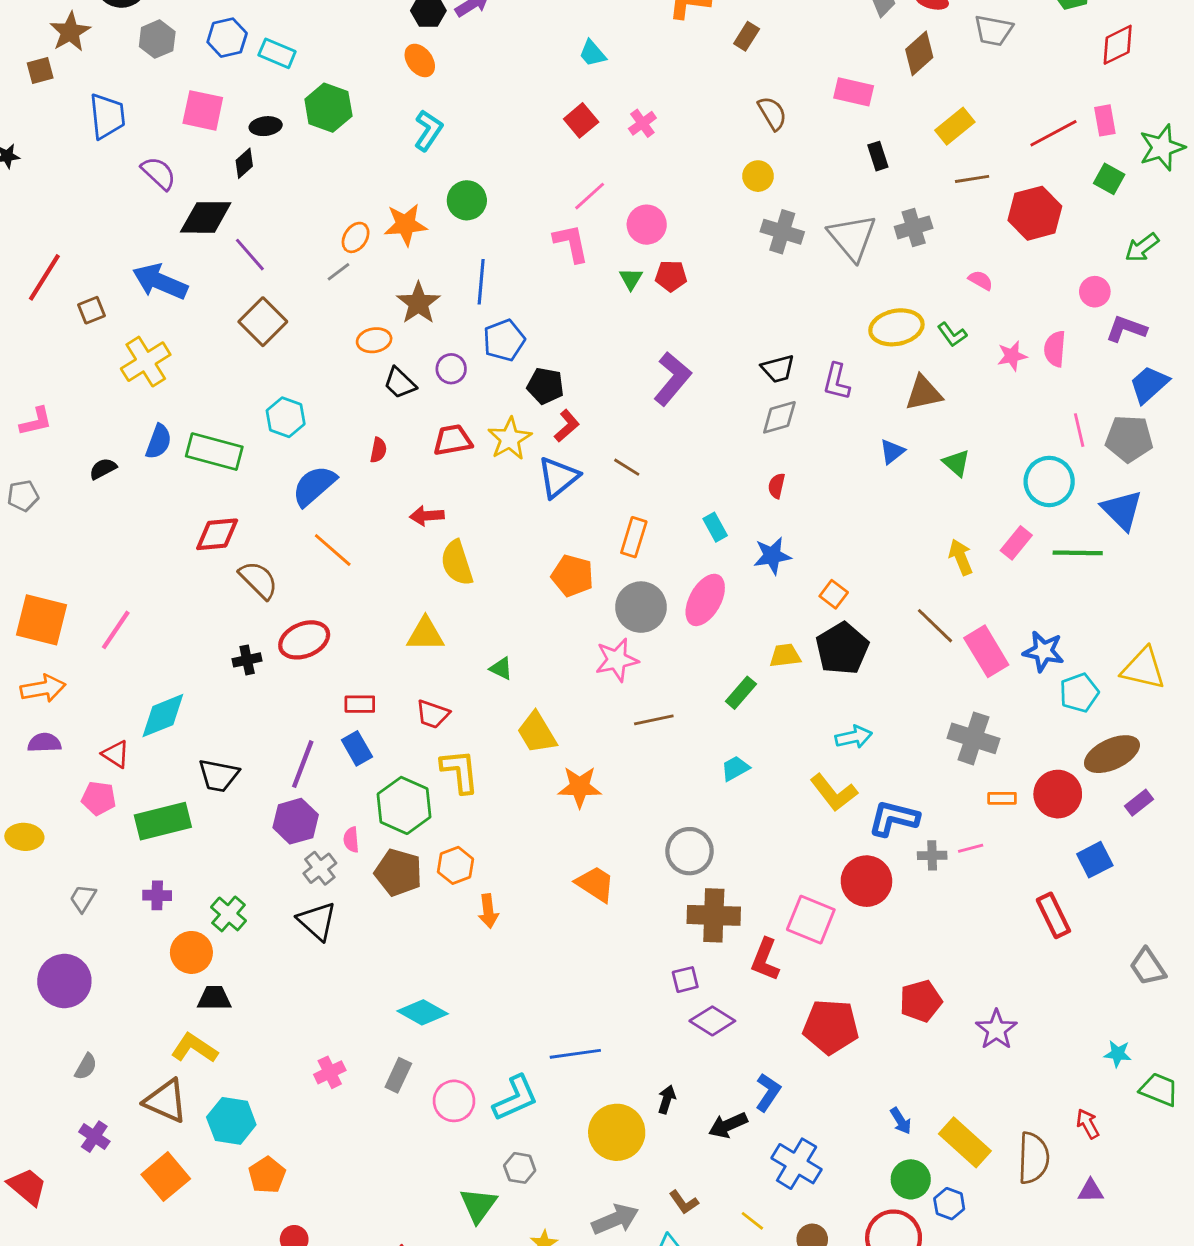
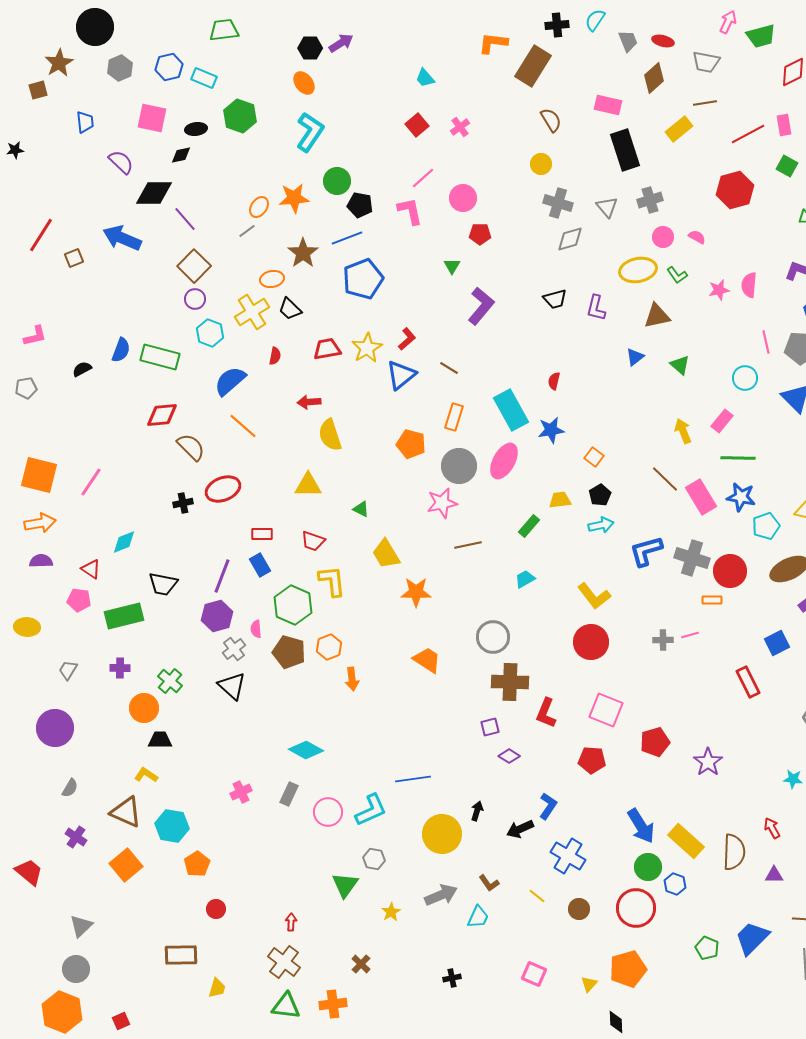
brown rectangle: (747, 36) -> (533, 66), size x2.0
blue trapezoid: (107, 116) -> (85, 122), size x0.7
cyan L-shape: (428, 130) -> (310, 132), size x1.4
black rectangle: (878, 156) -> (625, 150), size x2.0
black diamond: (244, 163) -> (181, 155), turned 30
brown line: (972, 179) -> (705, 103), moved
gray triangle: (852, 237) -> (607, 207), size x0.6
green triangle: (631, 279) -> (452, 266), moved
blue line: (481, 282) -> (347, 238), turned 64
pink circle: (1095, 292) -> (663, 237), moved
blue pentagon: (504, 340) -> (363, 279), size x1.4
yellow cross: (146, 362) -> (252, 312), moved
purple circle: (451, 369) -> (195, 299), moved
black pentagon: (545, 386) -> (360, 205), moved
gray diamond: (779, 417) -> (570, 239), moved
cyan circle: (1049, 481) -> (745, 378), size x0.7
cyan rectangle: (715, 527) -> (511, 410), size x2.0
green line: (1078, 553) -> (738, 458), moved
black pentagon: (842, 648) -> (600, 495), size x0.6
cyan diamond: (163, 716) -> (124, 542), size x0.7
cyan arrow: (854, 737) -> (601, 525), moved
red circle: (1058, 794) -> (730, 571), moved
blue L-shape: (894, 818) -> (646, 551), moved, turned -30
red circle: (866, 881) -> (591, 642), moved
pink square: (811, 920) -> (606, 710), moved
purple diamond: (712, 1021) -> (509, 756), size x0.7
red pentagon: (831, 1027) -> (592, 760), size x0.7
yellow L-shape: (194, 1048) -> (146, 775), size x0.7
blue arrow: (901, 1121) -> (641, 826), size x1.8

